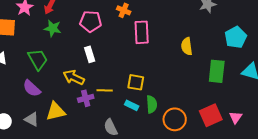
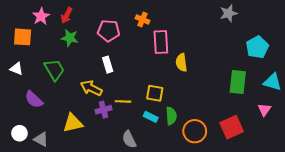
yellow semicircle: (187, 46) -> (181, 63), moved
purple semicircle: (32, 88) -> (34, 99), moved
pink triangle: (236, 117) -> (264, 110), moved
gray triangle: (32, 119) -> (41, 139), moved

